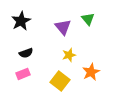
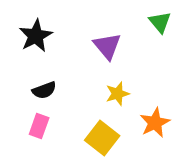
green triangle: (88, 19) -> (160, 22), moved
pink rectangle: (23, 74) -> (39, 126), turned -48

